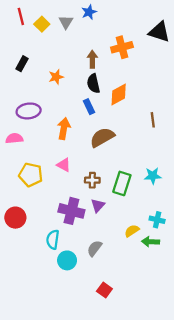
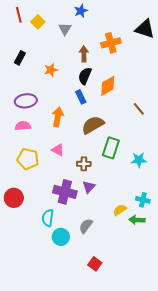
gray triangle: (66, 22) -> (65, 29), moved
black semicircle: (93, 83) -> (85, 76), turned 36
brown line: (153, 120) -> (139, 109), turned -32
pink semicircle: (14, 138) -> (23, 126), moved
green rectangle: (122, 183) -> (111, 148), moved

